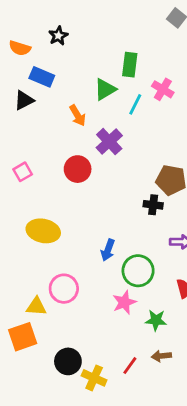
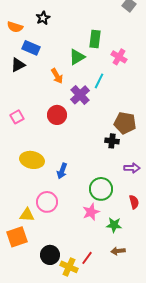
cyan line: (135, 104) -> (99, 81), moved
blue arrow: (108, 250) -> (62, 171), moved
red line: (130, 366) -> (87, 258), moved

